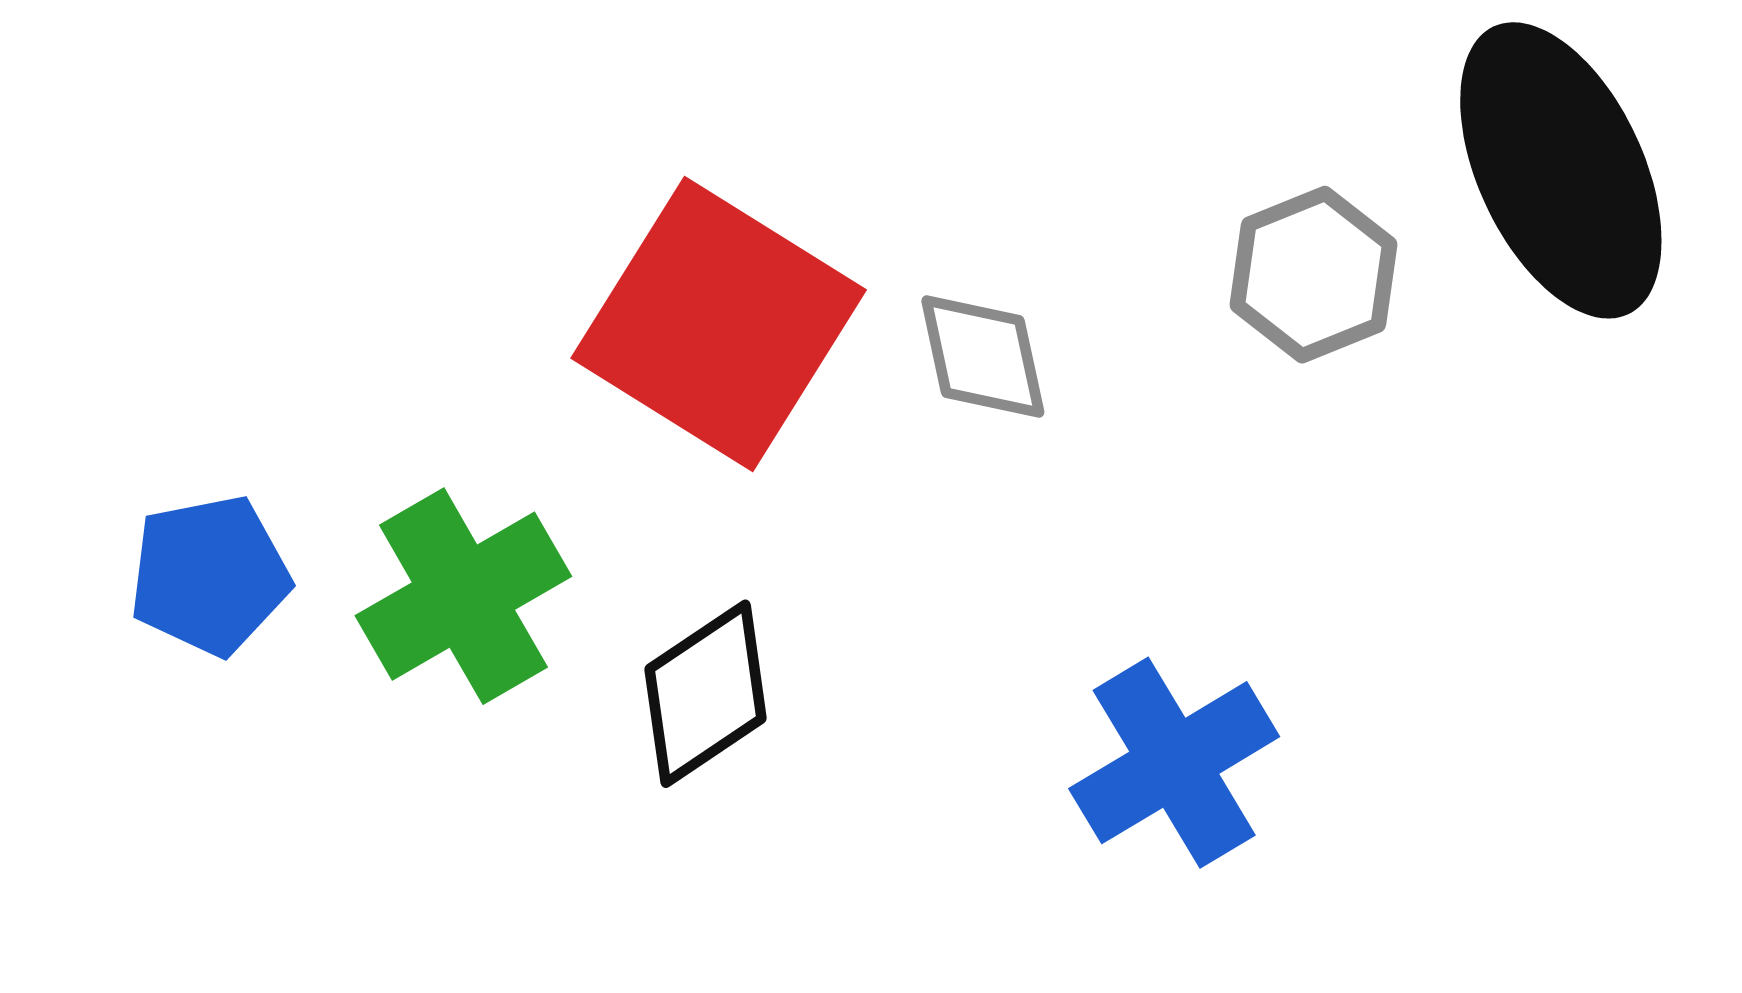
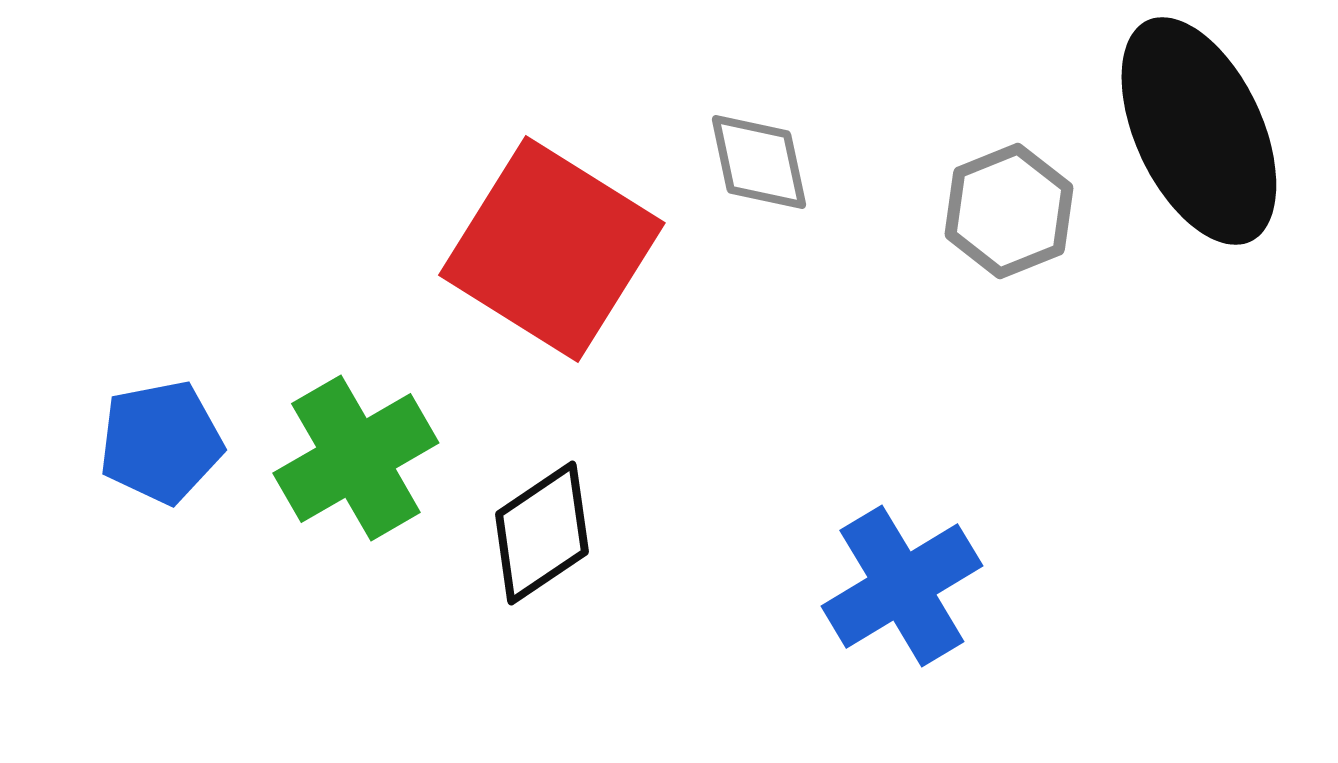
gray diamond: (983, 357) -> (759, 162), moved

